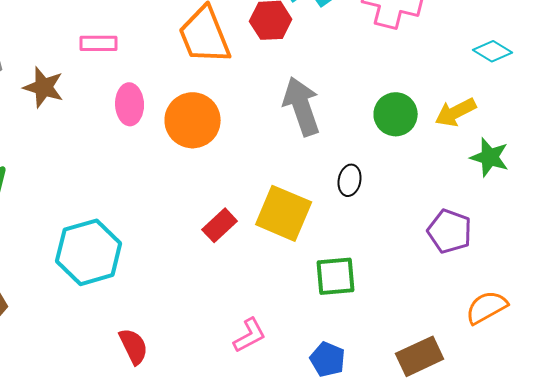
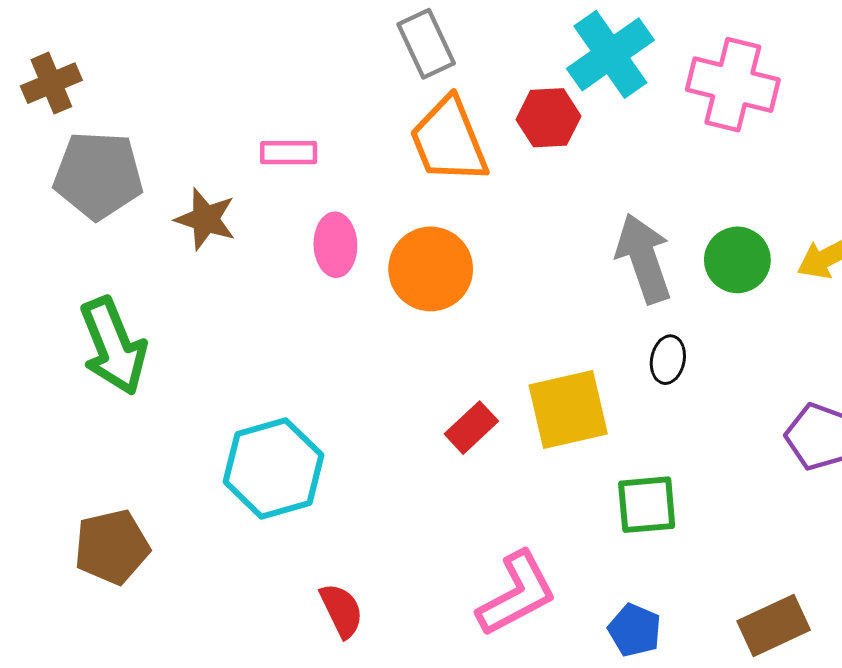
gray arrow: (302, 106) -> (644, 258), moved
yellow square: (284, 213) -> (568, 409), turned -36
pink L-shape: (250, 335) -> (517, 594), size x1.6

